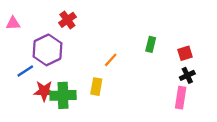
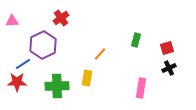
red star: (44, 91) -> (17, 82), moved
pink rectangle: (181, 98) -> (141, 88), moved

